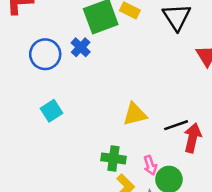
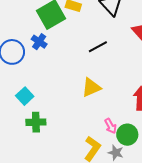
black line: (176, 125) -> (98, 47), moved
green cross: (113, 158) -> (36, 122), moved

